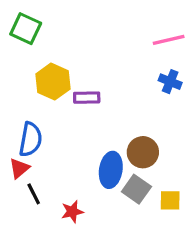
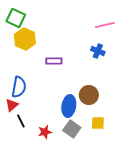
yellow hexagon: (53, 82) -> (25, 39), moved
blue cross: (170, 82) -> (98, 51), moved
gray square: (136, 189) -> (72, 129), moved
yellow square: (170, 200) -> (98, 123), moved

